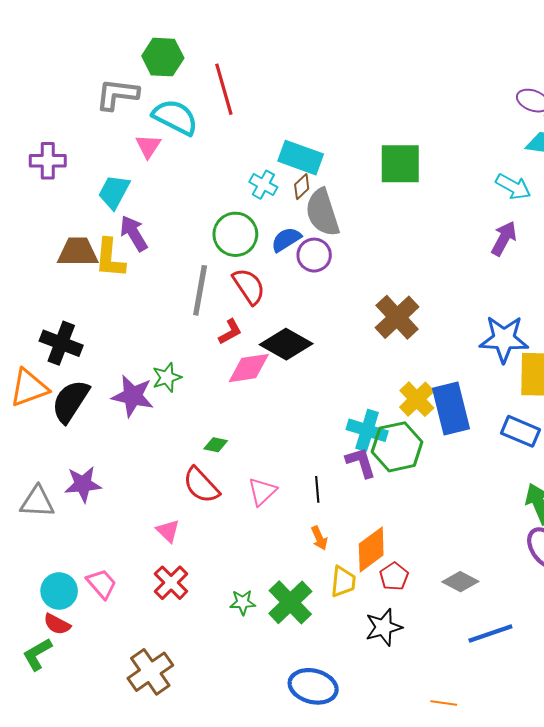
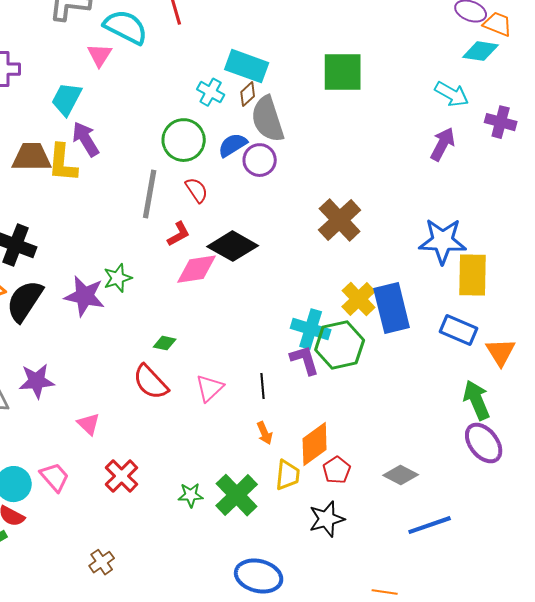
red semicircle: (249, 286) -> (197, 190), size x0.7
pink triangle: (168, 531) -> (89, 424), moved
brown cross: (150, 672) -> (102, 562), size x0.6

